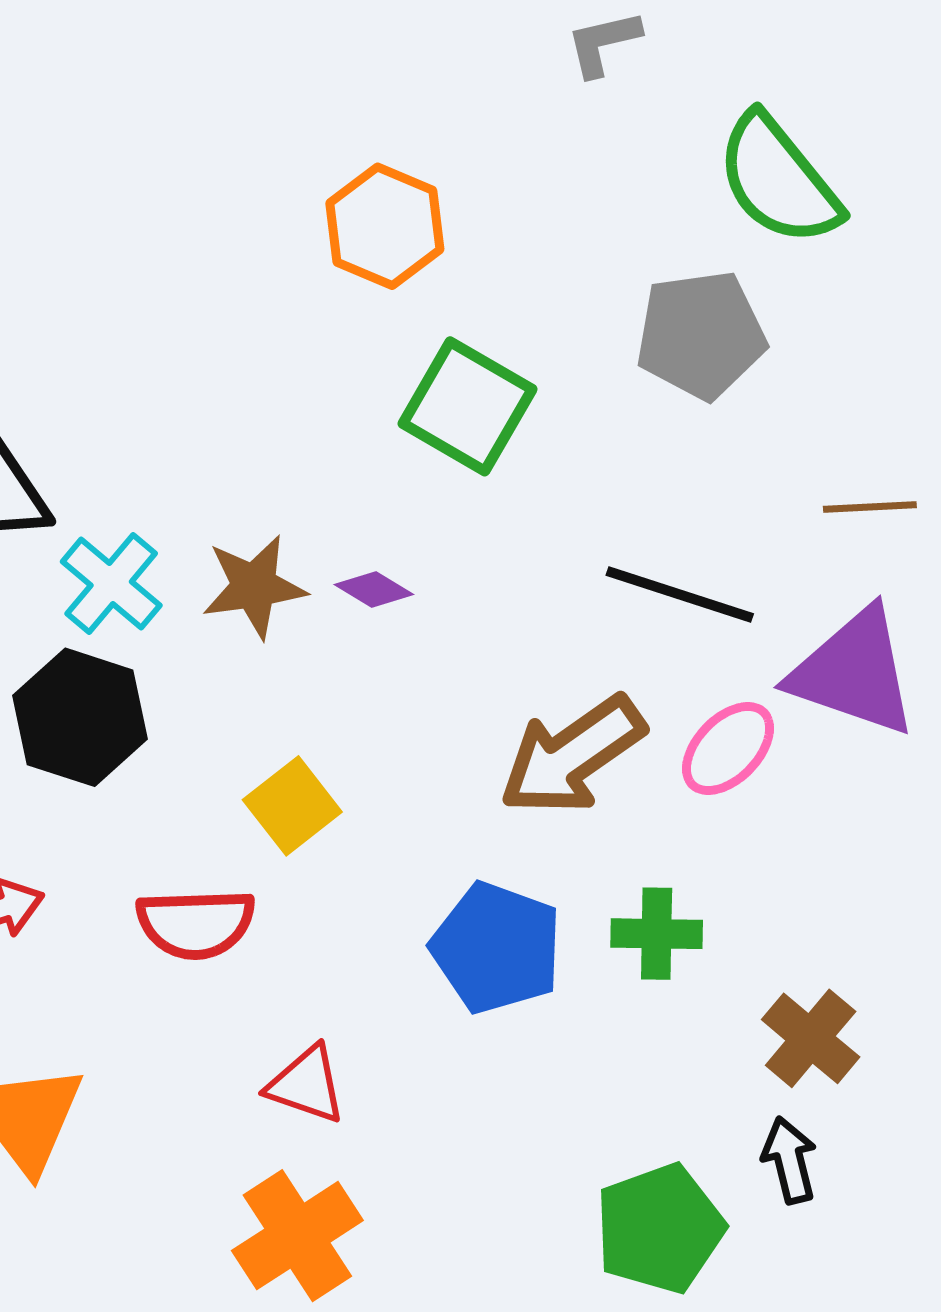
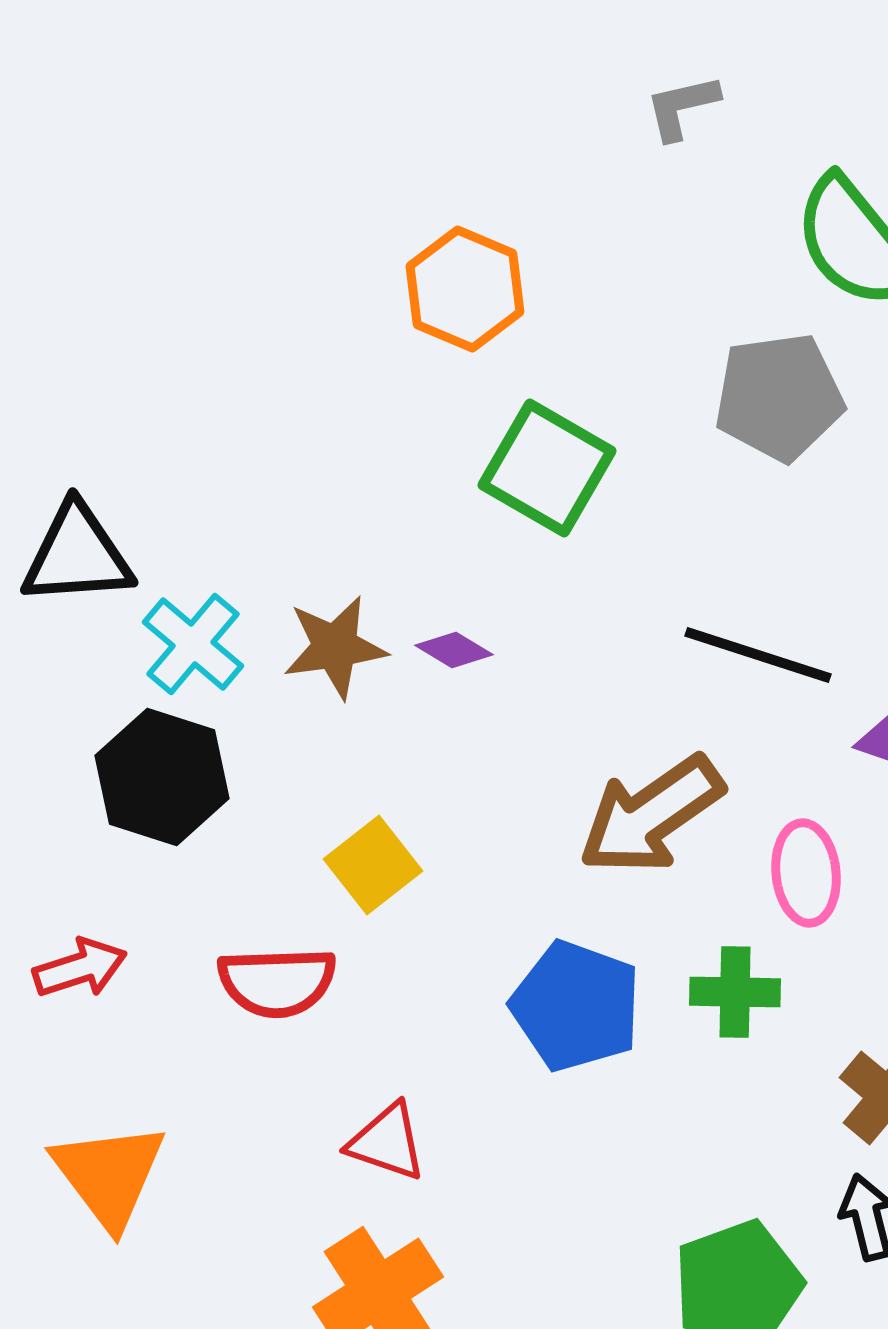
pink ellipse: (728, 749) -> (806, 873), moved, turned -50

